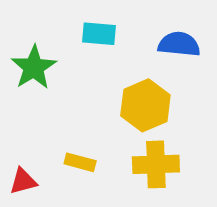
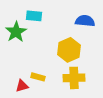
cyan rectangle: (99, 34) -> (34, 16), moved
red triangle: (23, 181) -> (22, 86), moved

